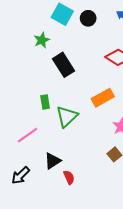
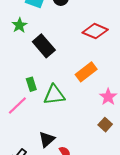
green triangle: (67, 116) -> (54, 95), turned 45
pink line: (28, 135) -> (17, 105), moved

